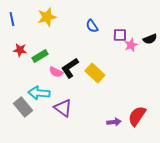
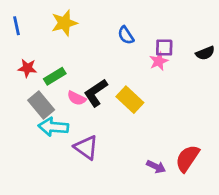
pink star: (131, 45) -> (159, 61), moved
gray rectangle: (23, 107) -> (41, 105), moved
purple arrow: (114, 122) -> (156, 167), turned 32

